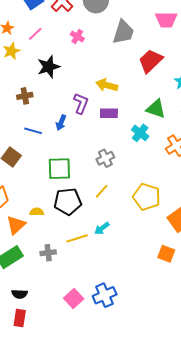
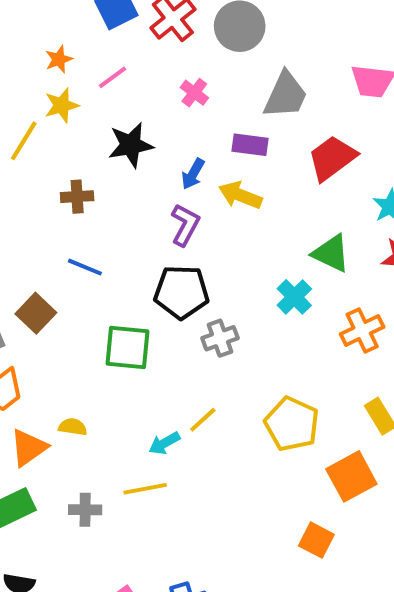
purple rectangle: (109, 113) -> (250, 145), moved
blue arrow: (61, 123) -> (193, 174), moved
yellow line: (102, 191) -> (203, 420), moved
black pentagon: (68, 202) -> (182, 292), moved
cyan arrow: (102, 228) -> (164, 443), moved

